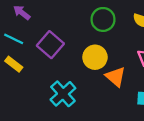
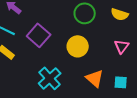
orange triangle: (116, 77) -> (95, 78), moved

